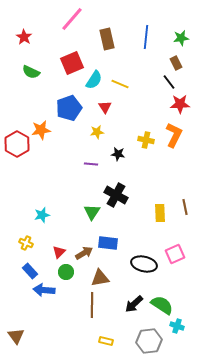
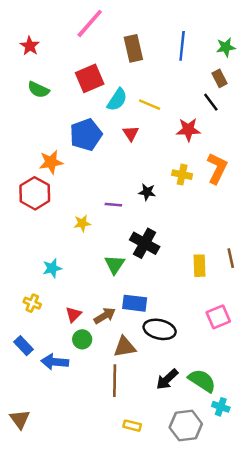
red star: (180, 104) -> (188, 130), moved
yellow star: (97, 132) -> (82, 223), moved
red hexagon: (17, 144) -> (35, 193), moved
black ellipse: (144, 264) -> (160, 329), moved
blue rectangle: (30, 271) -> (23, 346), moved

